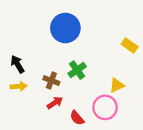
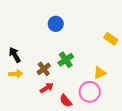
blue circle: (65, 28) -> (56, 24), size x0.6
brown cross: (51, 81) -> (44, 69), turned 32

